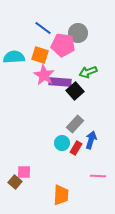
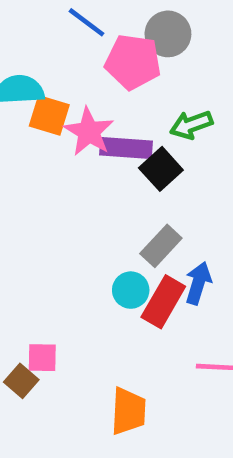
orange square: (40, 55) -> (49, 115), moved
red rectangle: (76, 148) -> (163, 302), size x1.5

